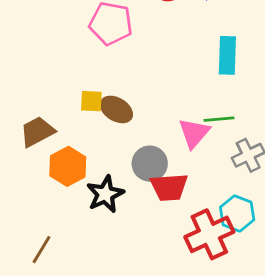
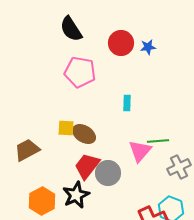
cyan rectangle: (227, 55) -> (127, 103), moved, size x0.6
orange hexagon: (68, 166) -> (42, 201), moved
red trapezoid: (169, 187) -> (87, 166), moved, turned 132

